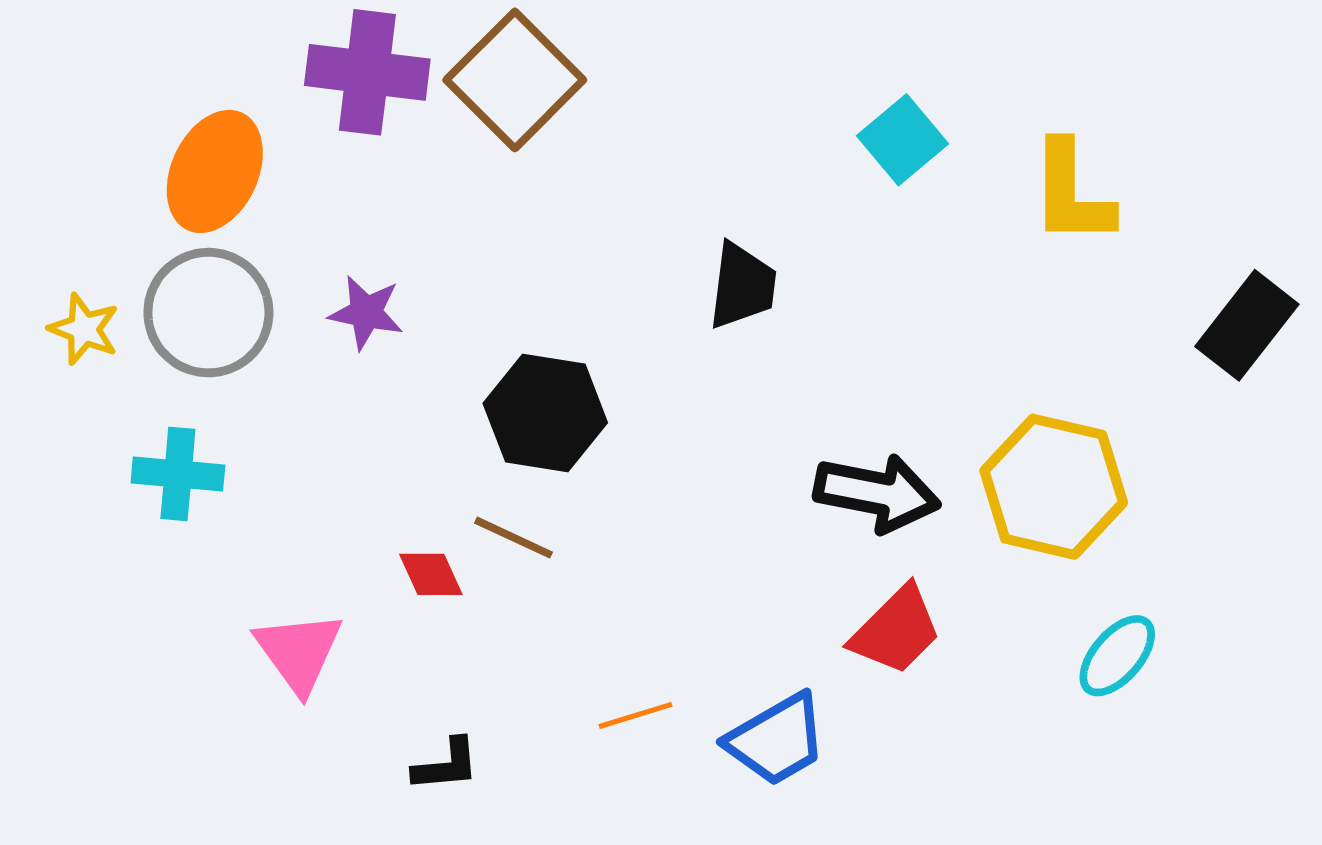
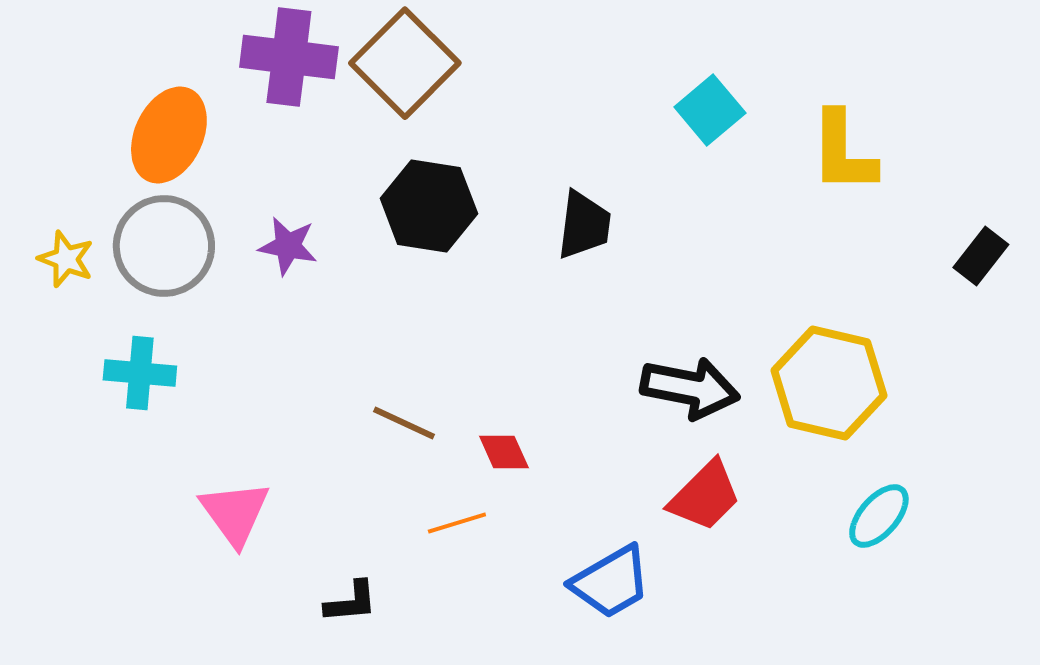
black rectangle: (1247, 325) -> (981, 256), size x0.7
black hexagon: (545, 413) -> (429, 206), moved
red diamond: (431, 574) -> (504, 452), moved
orange line: (636, 715) -> (457, 523), moved

